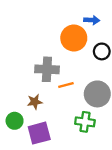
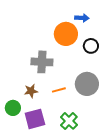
orange line: (66, 85) -> (59, 90), moved
green cross: (85, 122) -> (69, 121), moved, turned 36

